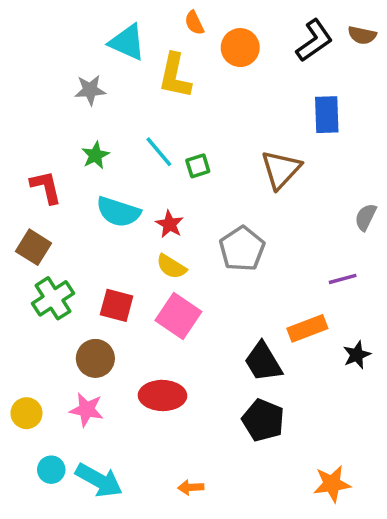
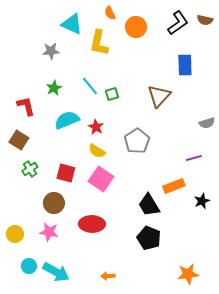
cyan semicircle: (118, 212) -> (67, 120), turned 140
gray semicircle: (366, 217) -> (207, 123), turned -133
green cross: (53, 298) -> (30, 169), size x0.7

